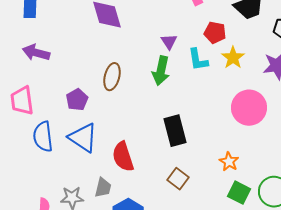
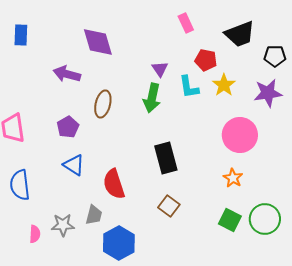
purple arrow: (36, 53) -> (67, 74), moved
blue semicircle: (43, 137) -> (20, 185), moved
blue triangle: (83, 138) -> (74, 165), size x0.7
orange star: (229, 162) -> (233, 178), moved

